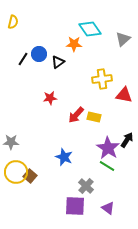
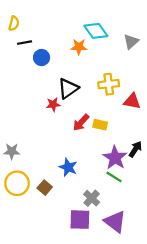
black line: (23, 59) -> (24, 43), moved, turned 48
black triangle: (58, 62) -> (68, 88), moved, size x1.5
brown square: (30, 176) -> (45, 188), moved
purple triangle: (108, 208) -> (115, 222), size x1.6

